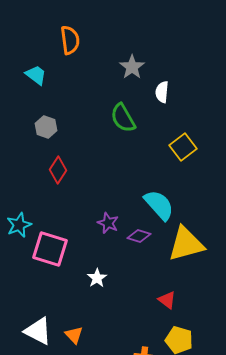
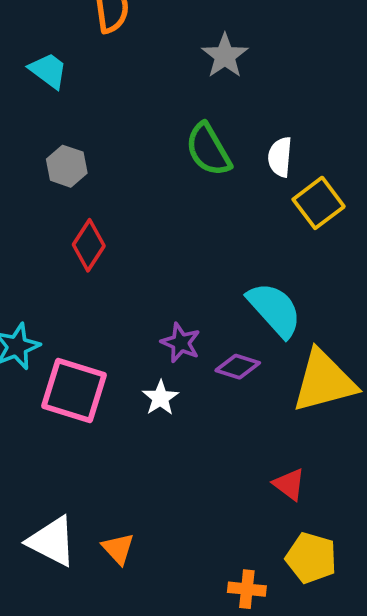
white semicircle: (162, 92) -> (280, 157), moved
white star: (97, 278) -> (160, 398), moved

